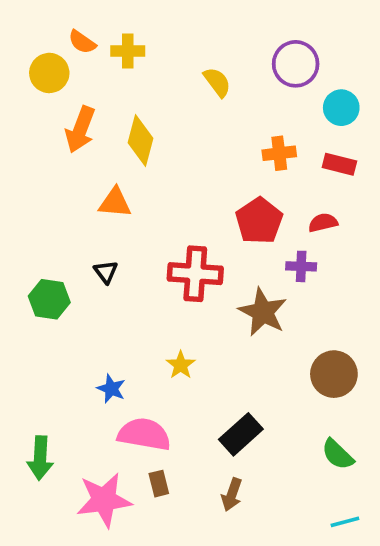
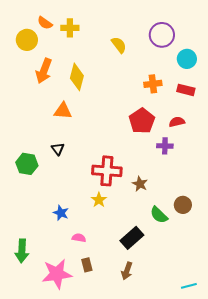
red cross: (195, 274) -> (107, 171), moved
brown star: (263, 312) -> (140, 184), moved, size x0.6
brown circle: (334, 374) -> (183, 205), size x0.7
pink semicircle: (144, 434) -> (79, 238), size x0.5
green semicircle: (338, 454) -> (159, 215), moved

